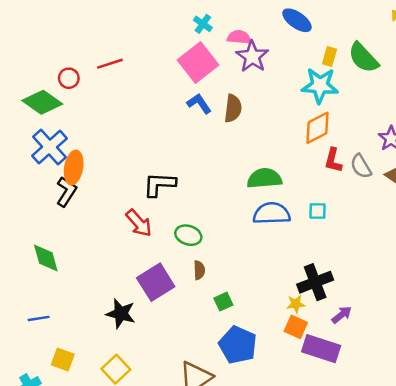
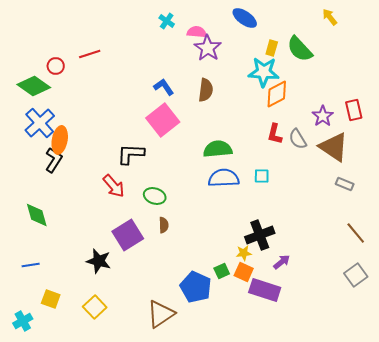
pink square: (198, 63) -> (163, 120), moved
brown semicircle: (233, 108) -> (206, 90), moved
orange diamond: (317, 128) -> (277, 94), moved
green square: (223, 302) -> (222, 271), moved

